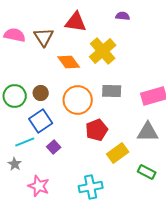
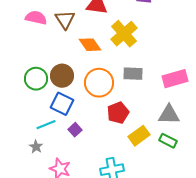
brown circle: (41, 93) -> (62, 76), size x1.5
blue square: (41, 121) -> (62, 104), turned -30
green rectangle: (147, 172) -> (168, 141), moved

